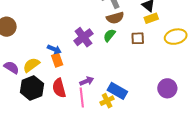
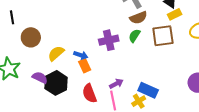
purple cross: (83, 37) -> (109, 40), turned 30
brown square: (138, 38) -> (163, 36), size x1.6
yellow semicircle: (31, 65) -> (56, 53), moved
black hexagon: (32, 88) -> (56, 83), moved

